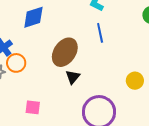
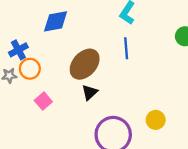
yellow circle: (135, 81) -> (156, 120), moved
pink square: (33, 107) -> (43, 101), moved, turned 35

